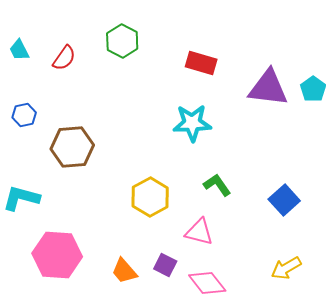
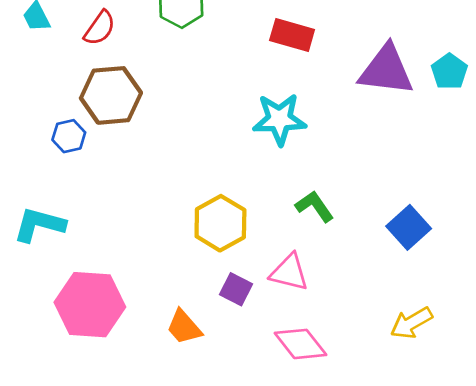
blue hexagon: (24, 115) -> (69, 136), moved
brown hexagon: (72, 147) -> (111, 95), moved
purple square: (165, 265) -> (236, 289), moved

